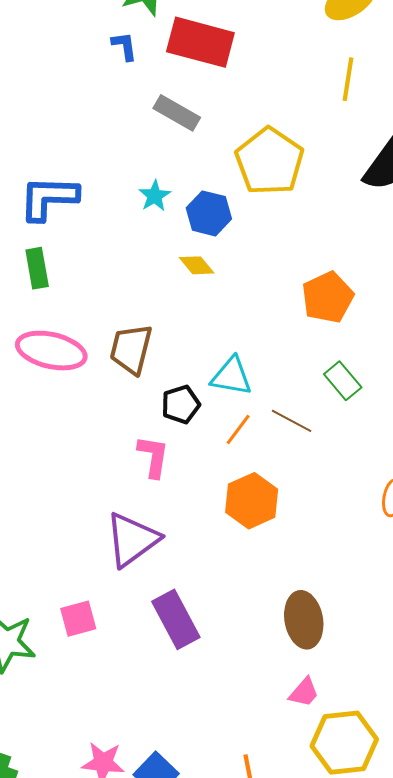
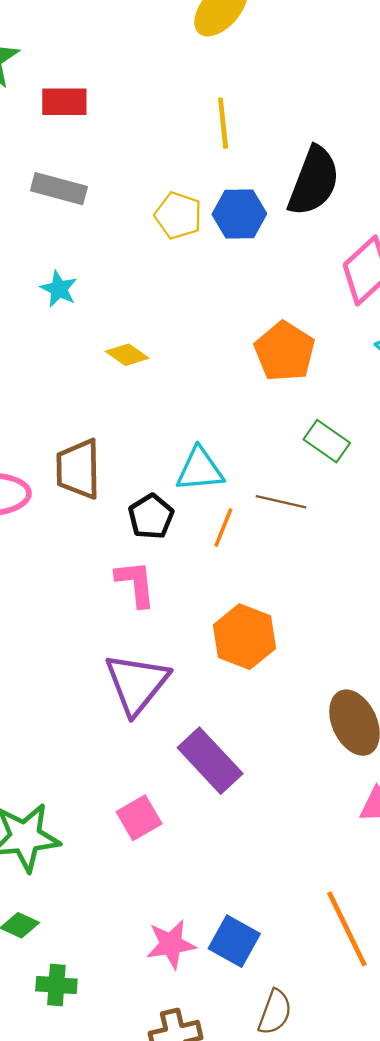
red rectangle: (200, 42) -> (64, 102), size x0.6
yellow line: (348, 79) -> (223, 123), moved
yellow pentagon: (270, 161) -> (178, 216), size x0.6
blue hexagon: (209, 213) -> (239, 214), moved
orange hexagon: (252, 501) -> (245, 637), moved
pink square: (78, 619) -> (139, 818), moved

